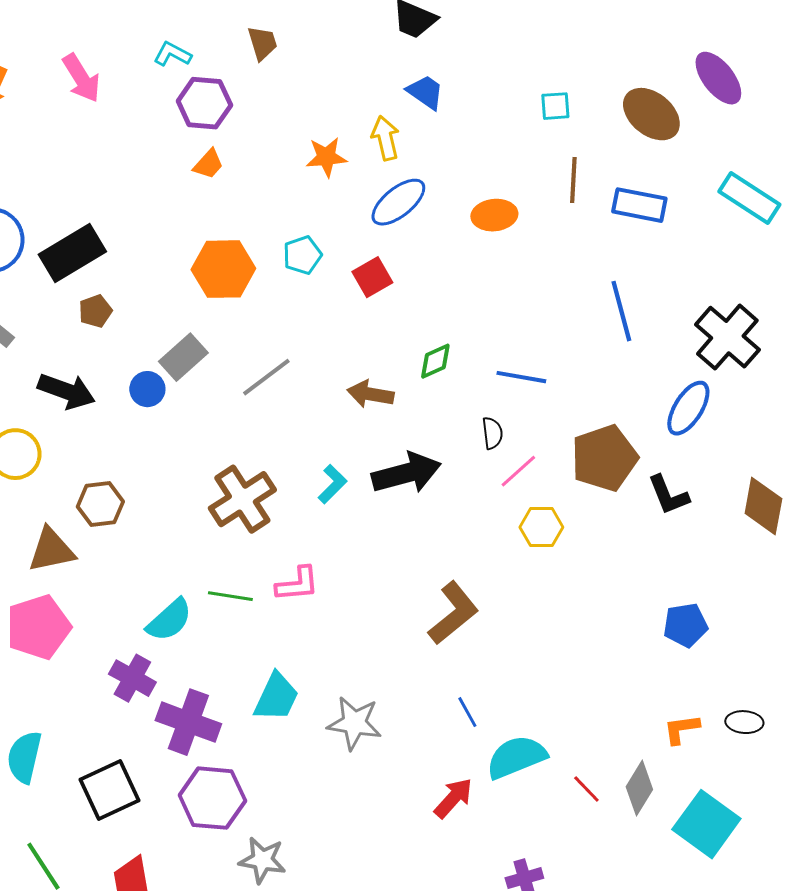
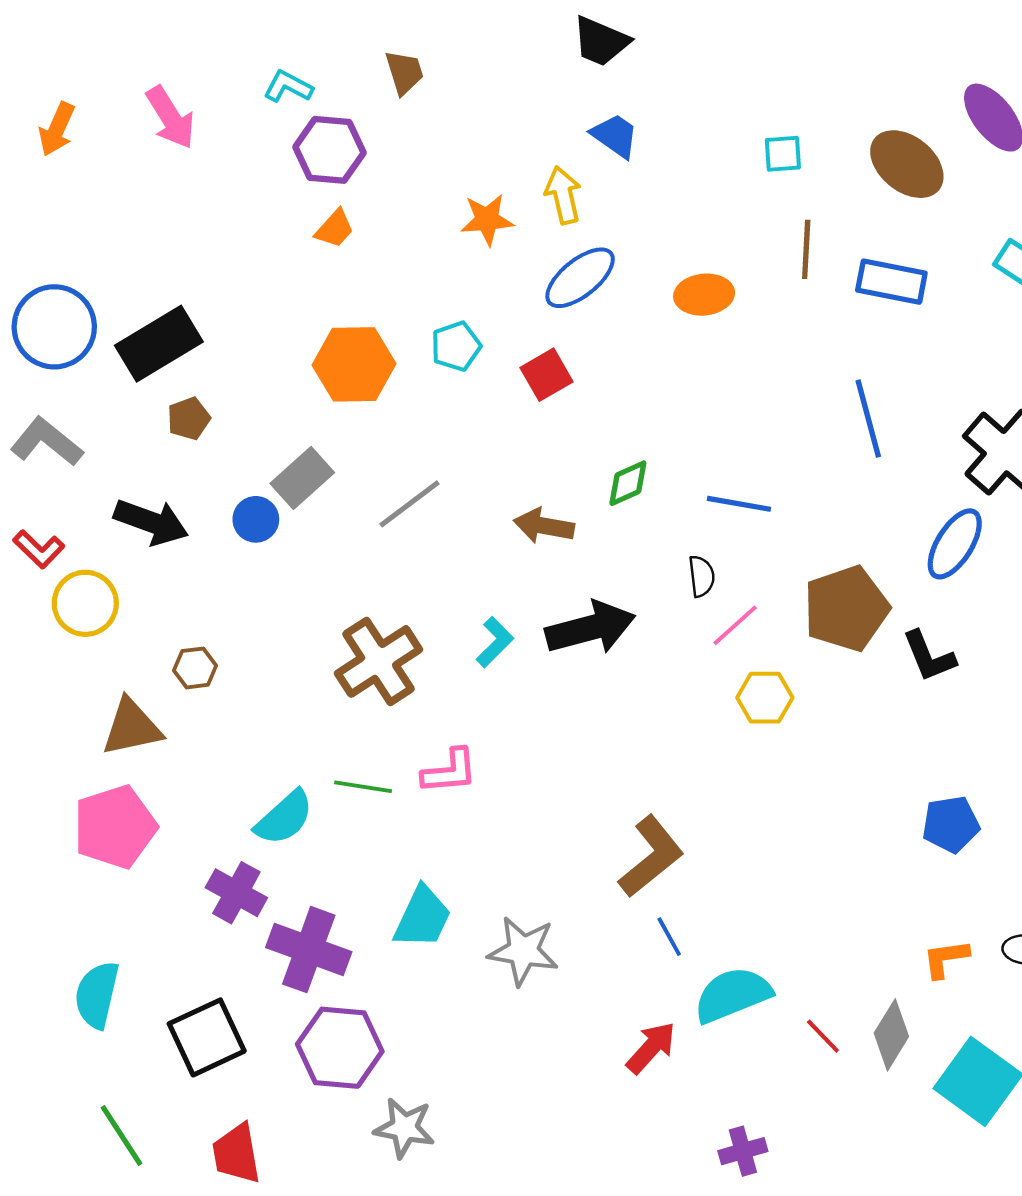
brown hexagon: (100, 504) -> (195, 668), size x0.7
brown L-shape: (453, 613) -> (651, 857), moved

